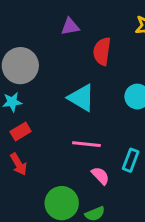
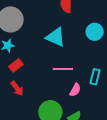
pink semicircle: (100, 176) -> (75, 90), turned 80

